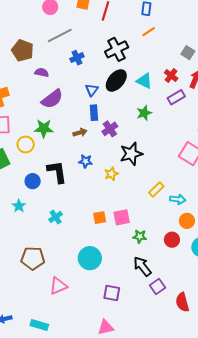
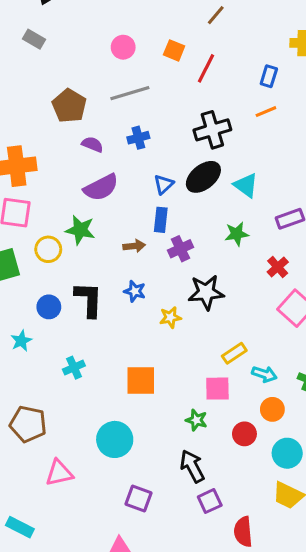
blue cross: (77, 58) -> (138, 138), moved
red cross: (171, 76) -> (278, 267), moved
pink square: (122, 217) -> (217, 389), moved
orange square: (100, 218) -> (141, 381), size x1.5

